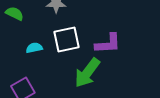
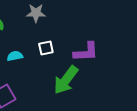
white square: (66, 39) -> (46, 48), size x0.6

